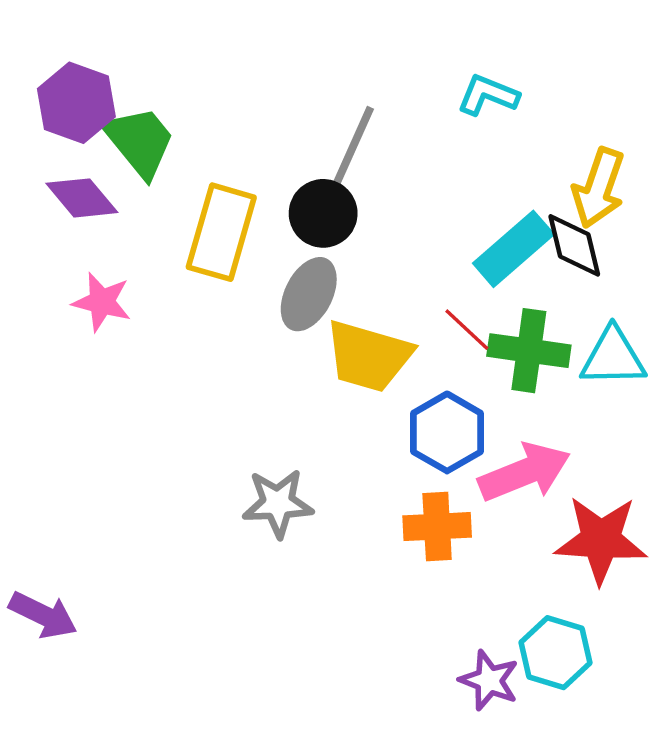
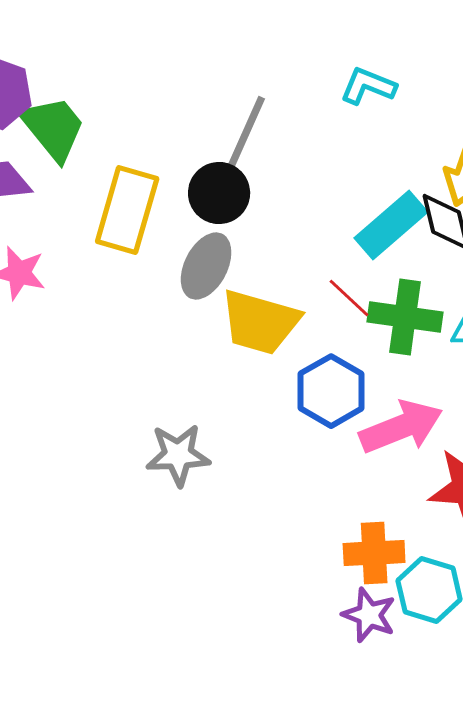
orange cross: (437, 527) -> (374, 553), moved

